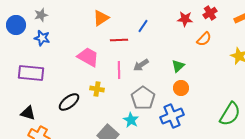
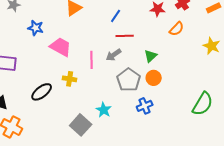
blue star: (42, 38) -> (36, 28), moved
red line: (119, 40) -> (125, 36), moved
gray pentagon: (143, 98) -> (129, 80), moved
blue cross: (172, 116) -> (145, 106), size x0.7

